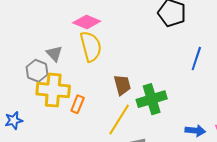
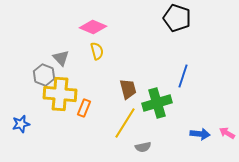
yellow semicircle: (91, 46) -> (97, 51), size x0.6
blue line: (196, 59) -> (183, 76), moved

